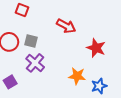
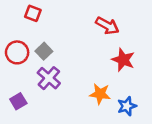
red arrow: (66, 26) -> (107, 26), moved
gray square: (31, 41) -> (44, 51), turned 32

